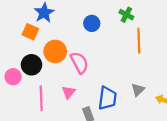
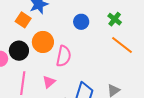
orange line: (139, 41) -> (122, 45), turned -60
pink semicircle: (79, 63) -> (64, 56), turned 30

